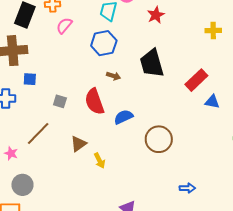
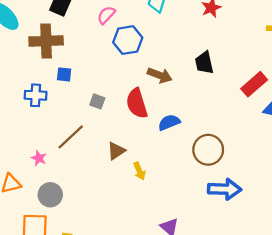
blue hexagon: (104, 43) -> (128, 40), moved
black trapezoid: (152, 63) -> (204, 63), size x0.7
brown arrow: (113, 76) -> (160, 75), size x1.5
blue arrow: (187, 188) -> (225, 189), moved, size x1.8

